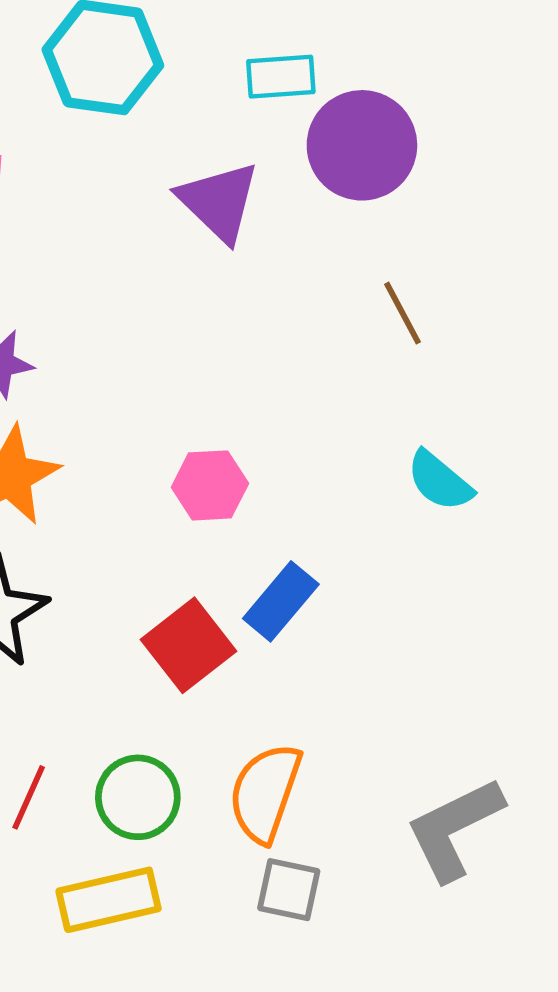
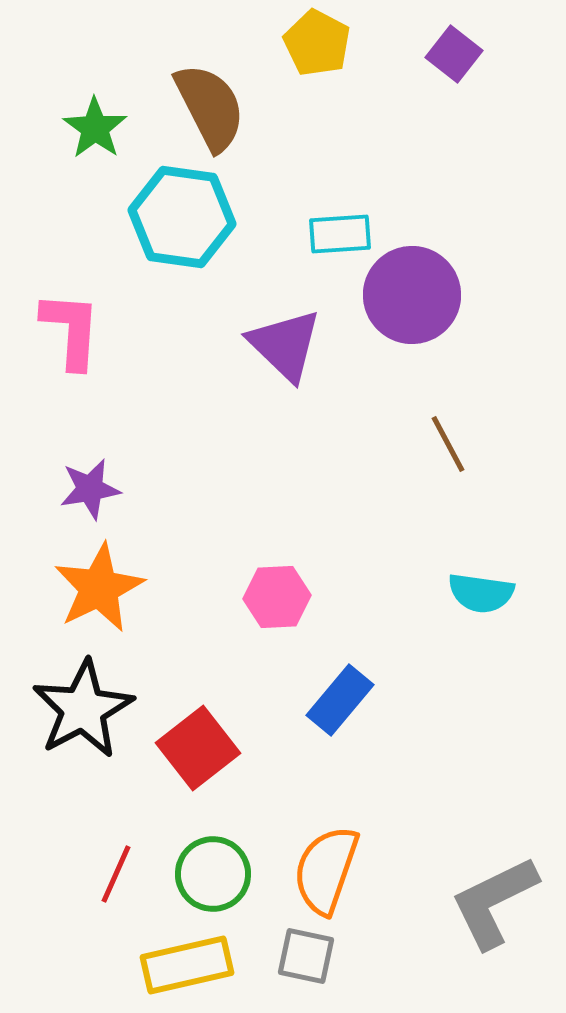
cyan semicircle: (440, 481) -> (481, 593), turned -32
red square: (189, 645) -> (198, 748), moved
gray square: (289, 890) -> (306, 956), moved

